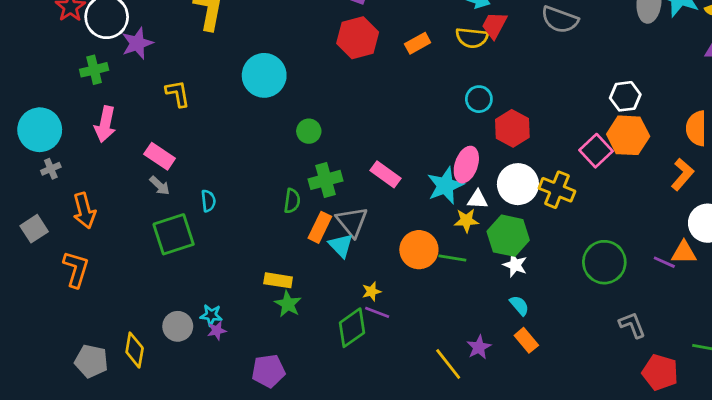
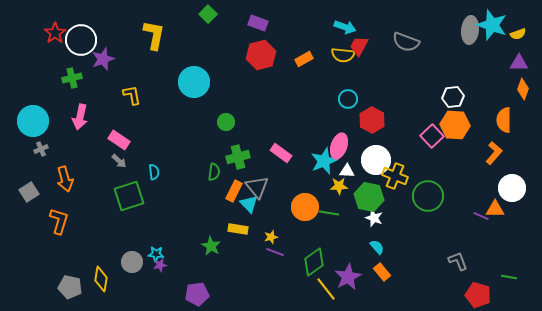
yellow cross: (557, 190) -> (395, 176), moved
green circle: (604, 262) -> (428, 196), moved
yellow rectangle: (278, 280) -> (238, 229), moved
green diamond: (352, 328) -> (314, 262), moved
purple star: (479, 347) -> (348, 277), size x1.5

